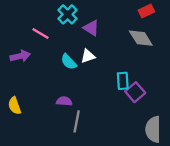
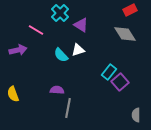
cyan rectangle: (123, 81) -> (109, 72), turned 42
gray semicircle: (153, 129) -> (136, 115), size x0.6

